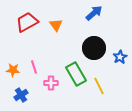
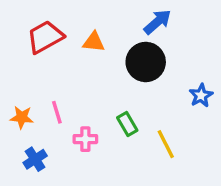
orange triangle: (56, 25) -> (94, 42), turned -48
black circle: (94, 48) -> (146, 62), moved
green rectangle: (76, 74) -> (127, 124), size x0.6

